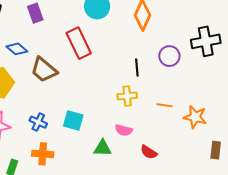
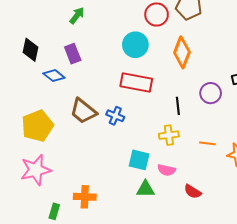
red rectangle: (79, 43) -> (136, 82), moved, turned -52
blue diamond: (17, 49) -> (54, 76), moved
cyan square: (73, 120) -> (139, 160), moved
blue cross: (38, 122) -> (115, 116), moved

